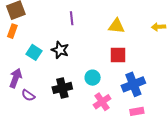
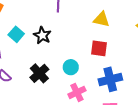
black cross: (62, 88) -> (39, 73), turned -36

